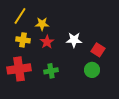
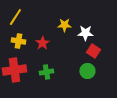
yellow star: (42, 24) -> (64, 25), moved
white star: (74, 40) -> (85, 33), moved

